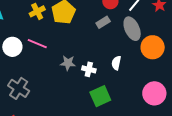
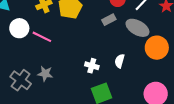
gray ellipse: (132, 29) -> (137, 28), turned -40
white circle: (12, 47) -> (19, 28), moved
gray star: (68, 63) -> (45, 74), moved

